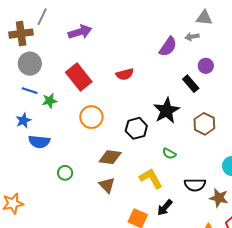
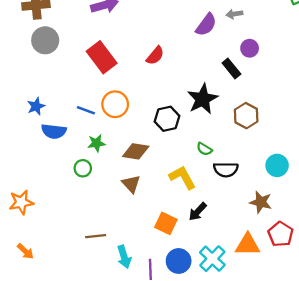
red semicircle: (125, 74) -> (155, 56), turned -36
blue line: (30, 91) -> (86, 110), moved
green star: (50, 101) -> (96, 143), moved
black semicircle: (195, 185) -> (226, 170), moved

